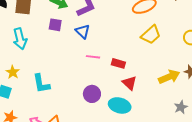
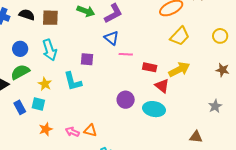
purple square: (55, 25) -> (87, 59), moved
pink line: (93, 57) -> (126, 54), moved
yellow arrow: (169, 77) -> (179, 70), moved
cyan L-shape: (41, 84) -> (73, 81), moved

